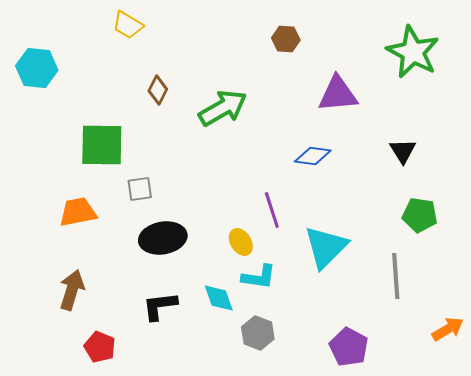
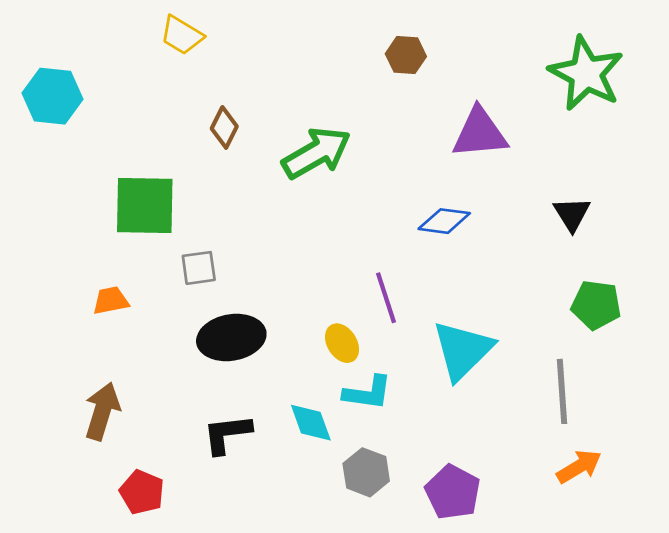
orange trapezoid: (78, 212) -> (111, 301), size x0.7
orange arrow: (448, 329) -> (579, 467), moved
purple pentagon: (349, 347) -> (453, 492), moved

